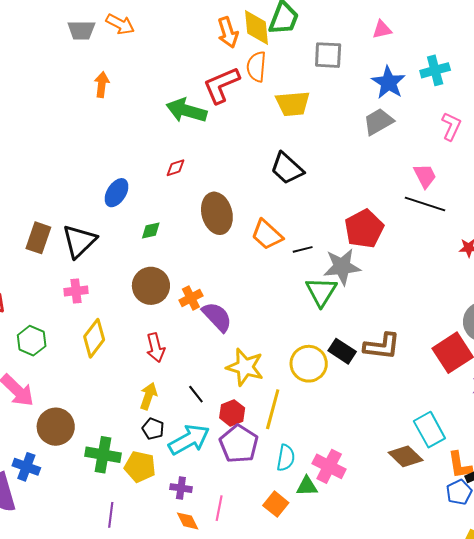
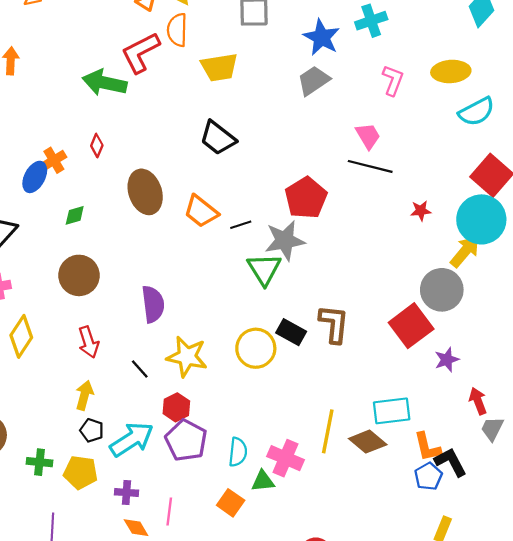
red diamond: (175, 168) -> (97, 146), turned -45
orange cross: (191, 298) -> (54, 160), moved
purple semicircle: (217, 317) -> (153, 304), turned 40
brown L-shape: (382, 346) -> (334, 324), turned -87
black line: (196, 394) -> (140, 369), moved
yellow line: (273, 409) -> (328, 431), moved
cyan rectangle: (429, 430) -> (392, 411), turned -64
green cross: (103, 455) -> (40, 462), size x0.7

